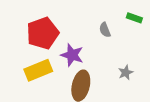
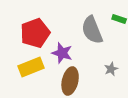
gray semicircle: (105, 30) -> (92, 30), size x2.0

